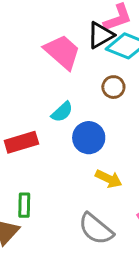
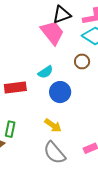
black triangle: (101, 35) -> (62, 15), moved
yellow arrow: (109, 179) -> (53, 125), moved

